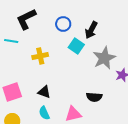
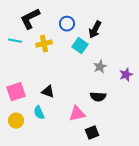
yellow cross: (40, 56) -> (44, 44), moved
gray star: (104, 58) -> (100, 67), moved, size x0.6
cyan semicircle: (44, 113) -> (39, 113), moved

